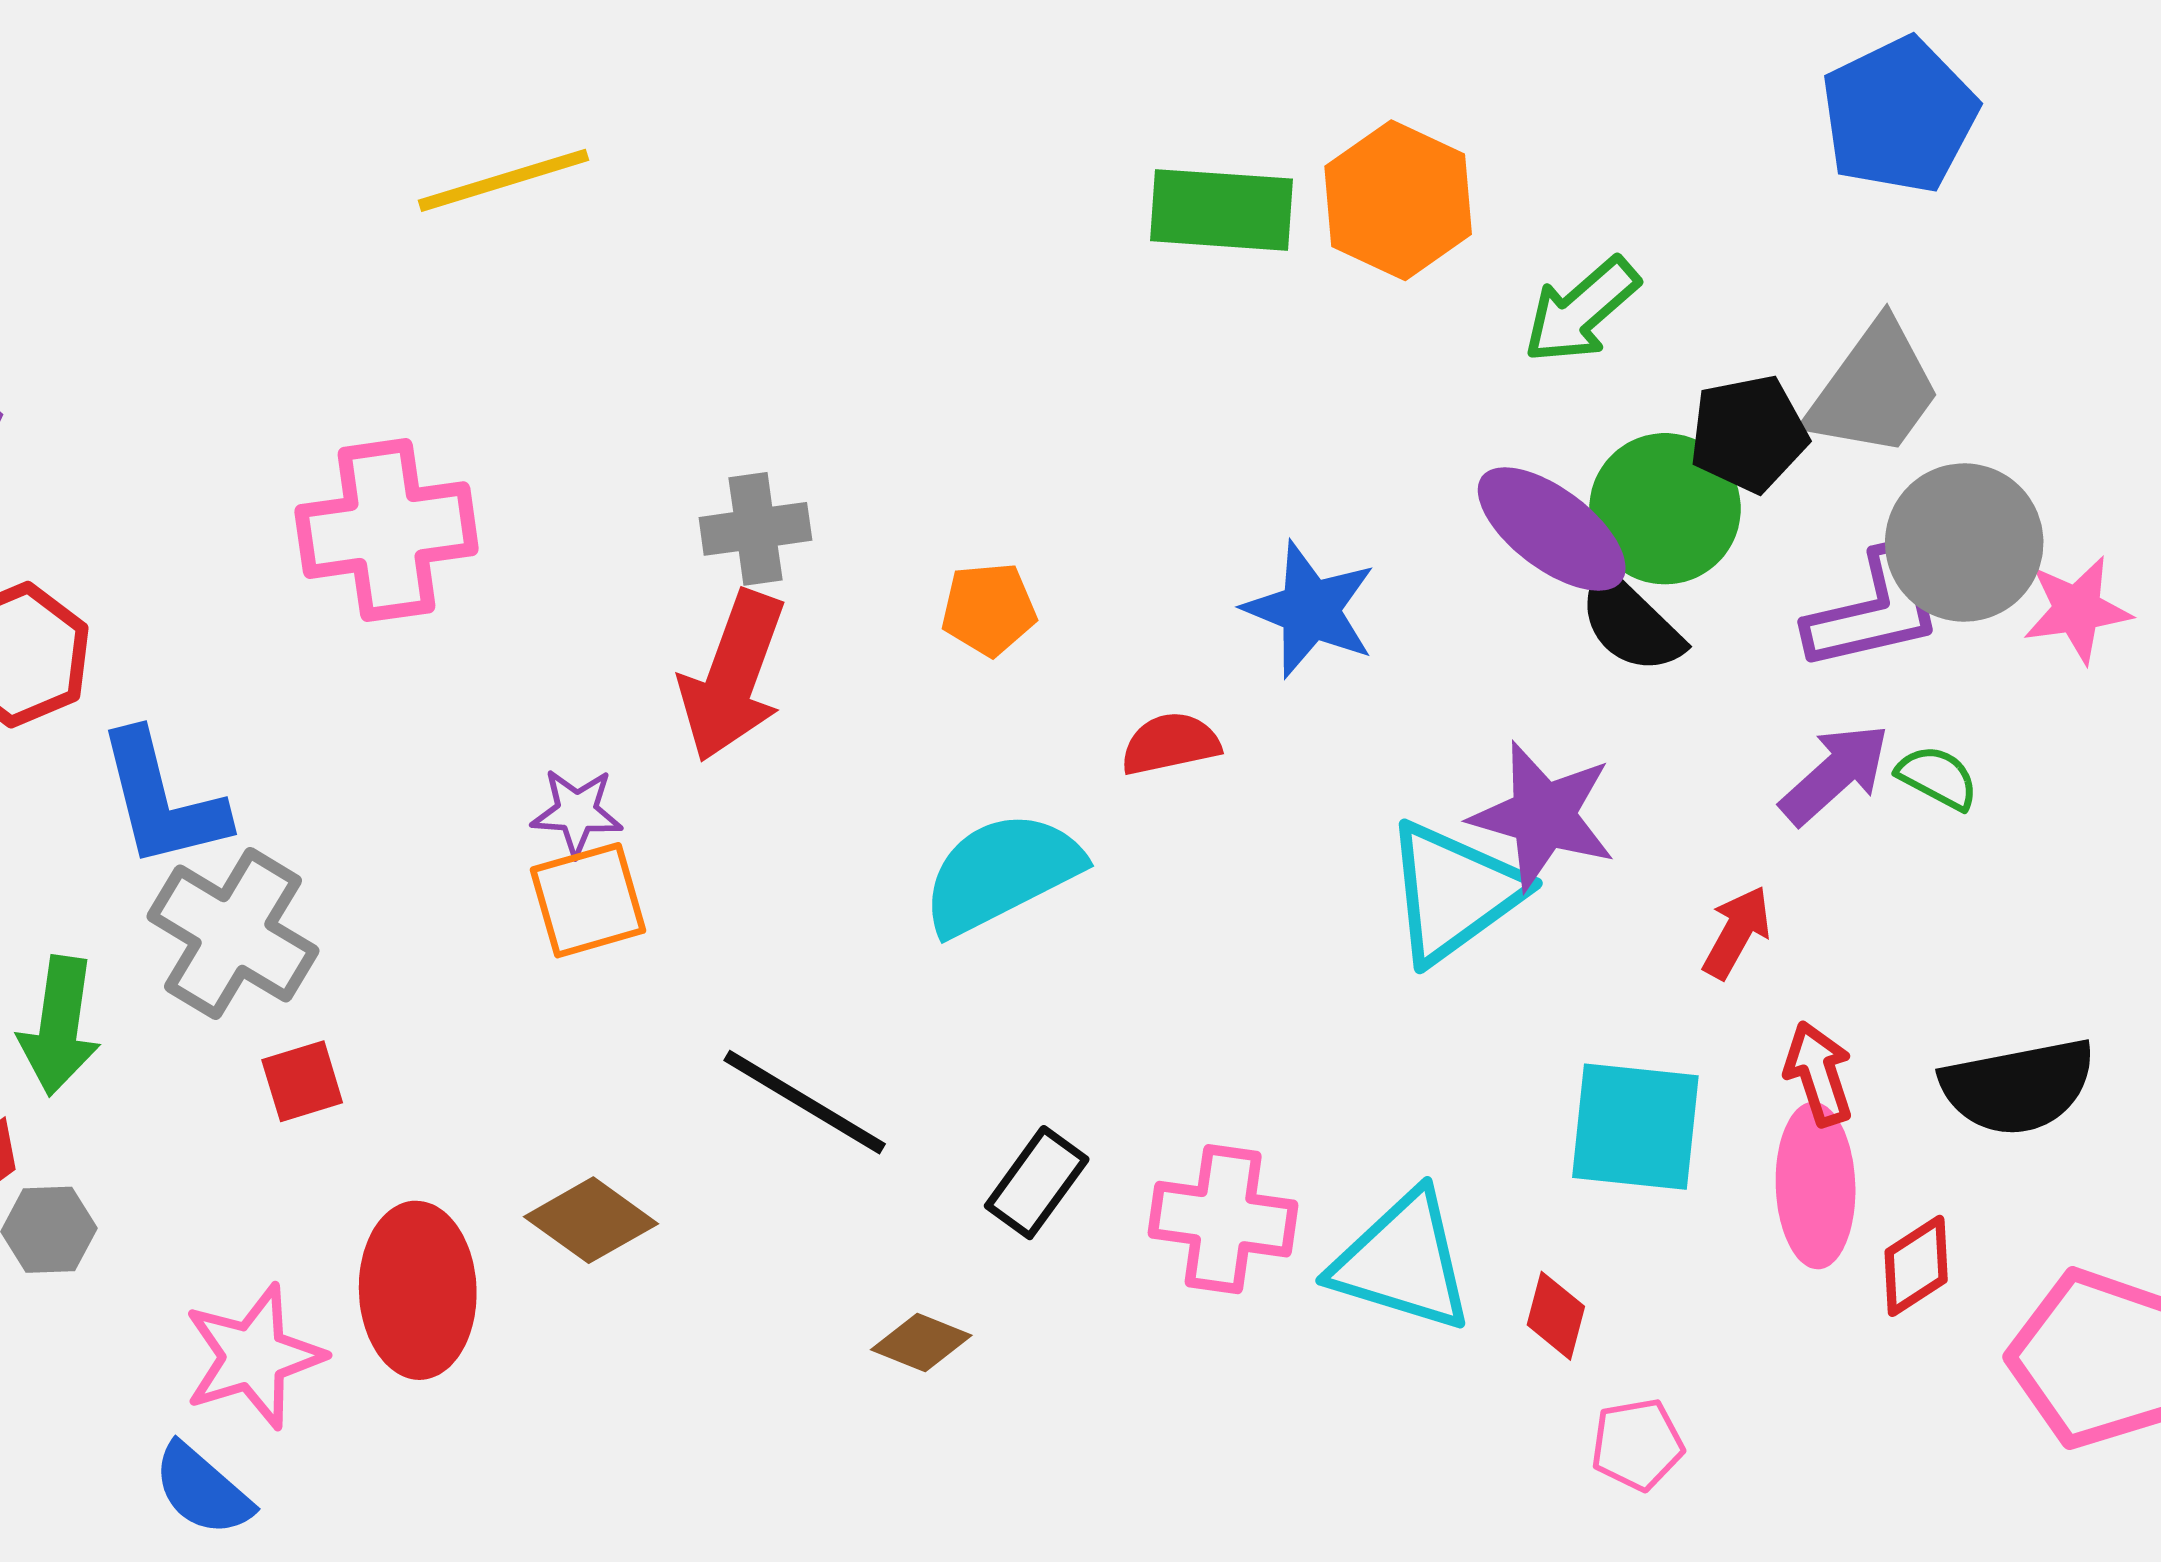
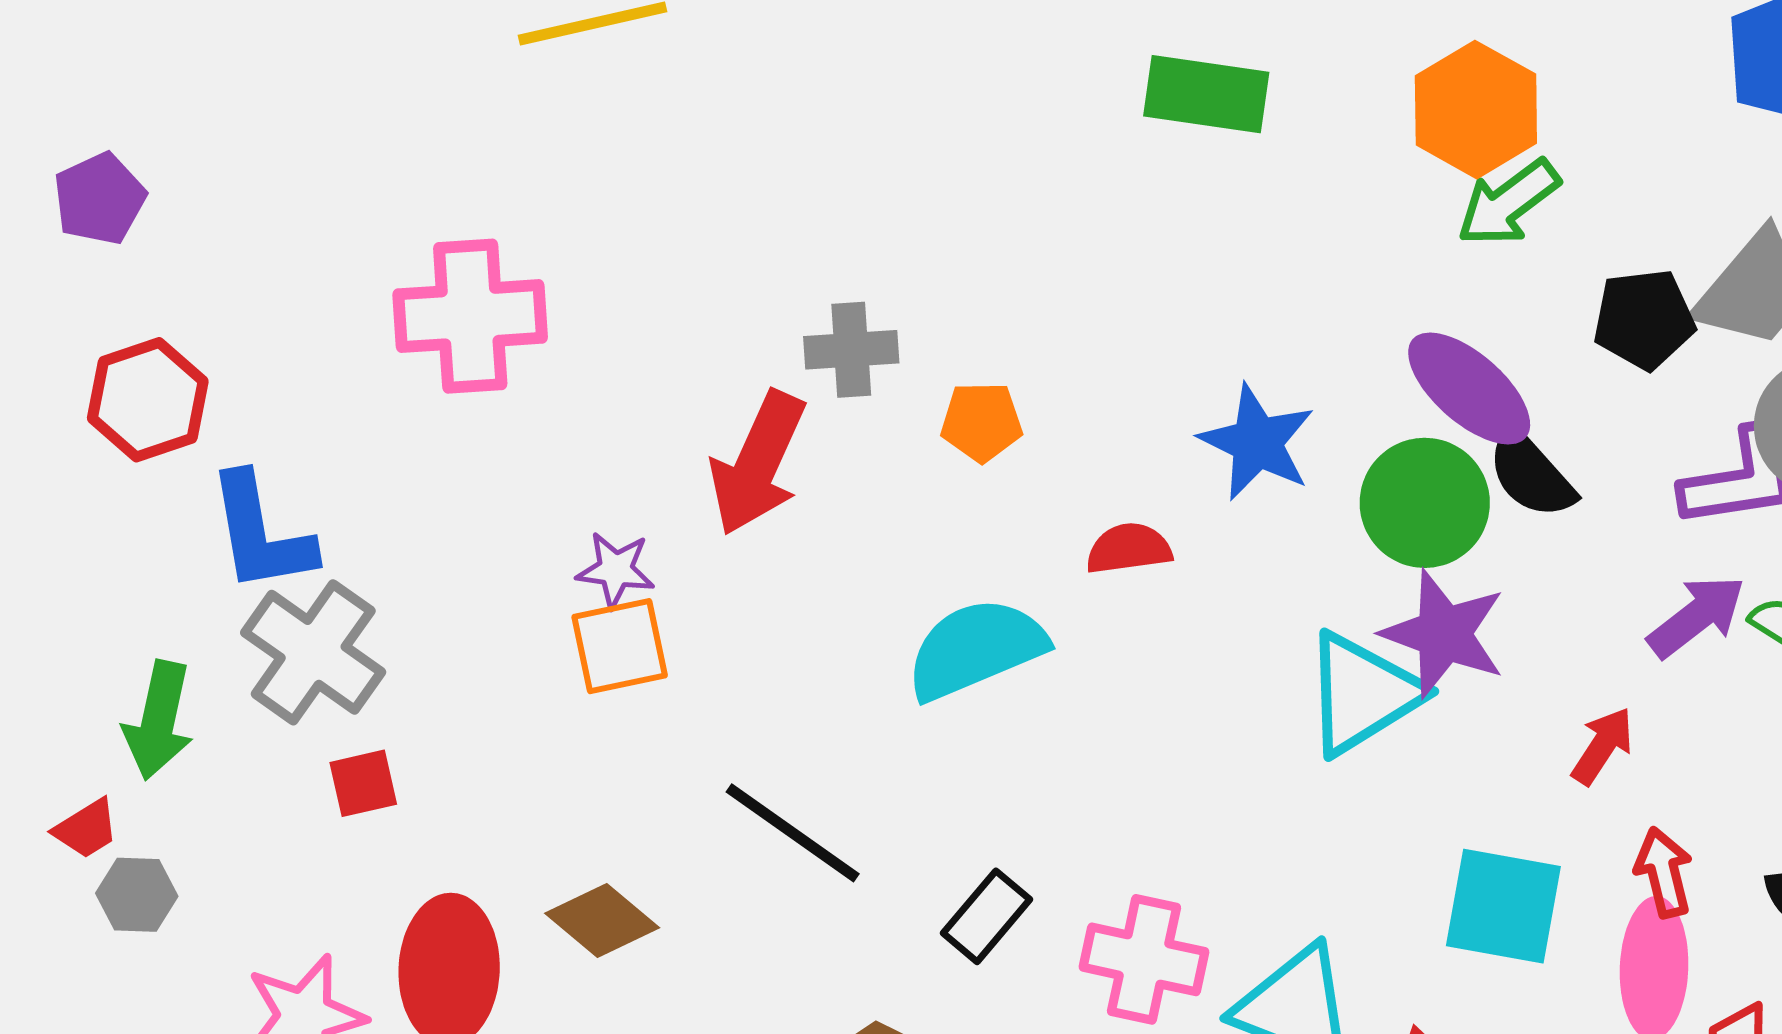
orange hexagon: (1398, 200) -> (1476, 110), moved
green circle: (1665, 509) -> (1425, 503), moved
gray cross: (755, 529) -> (851, 350), moved

